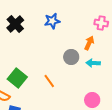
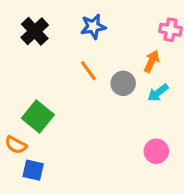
cyan arrow: (93, 63) -> (158, 93), turned -40
orange line: (49, 81) -> (88, 71), moved

